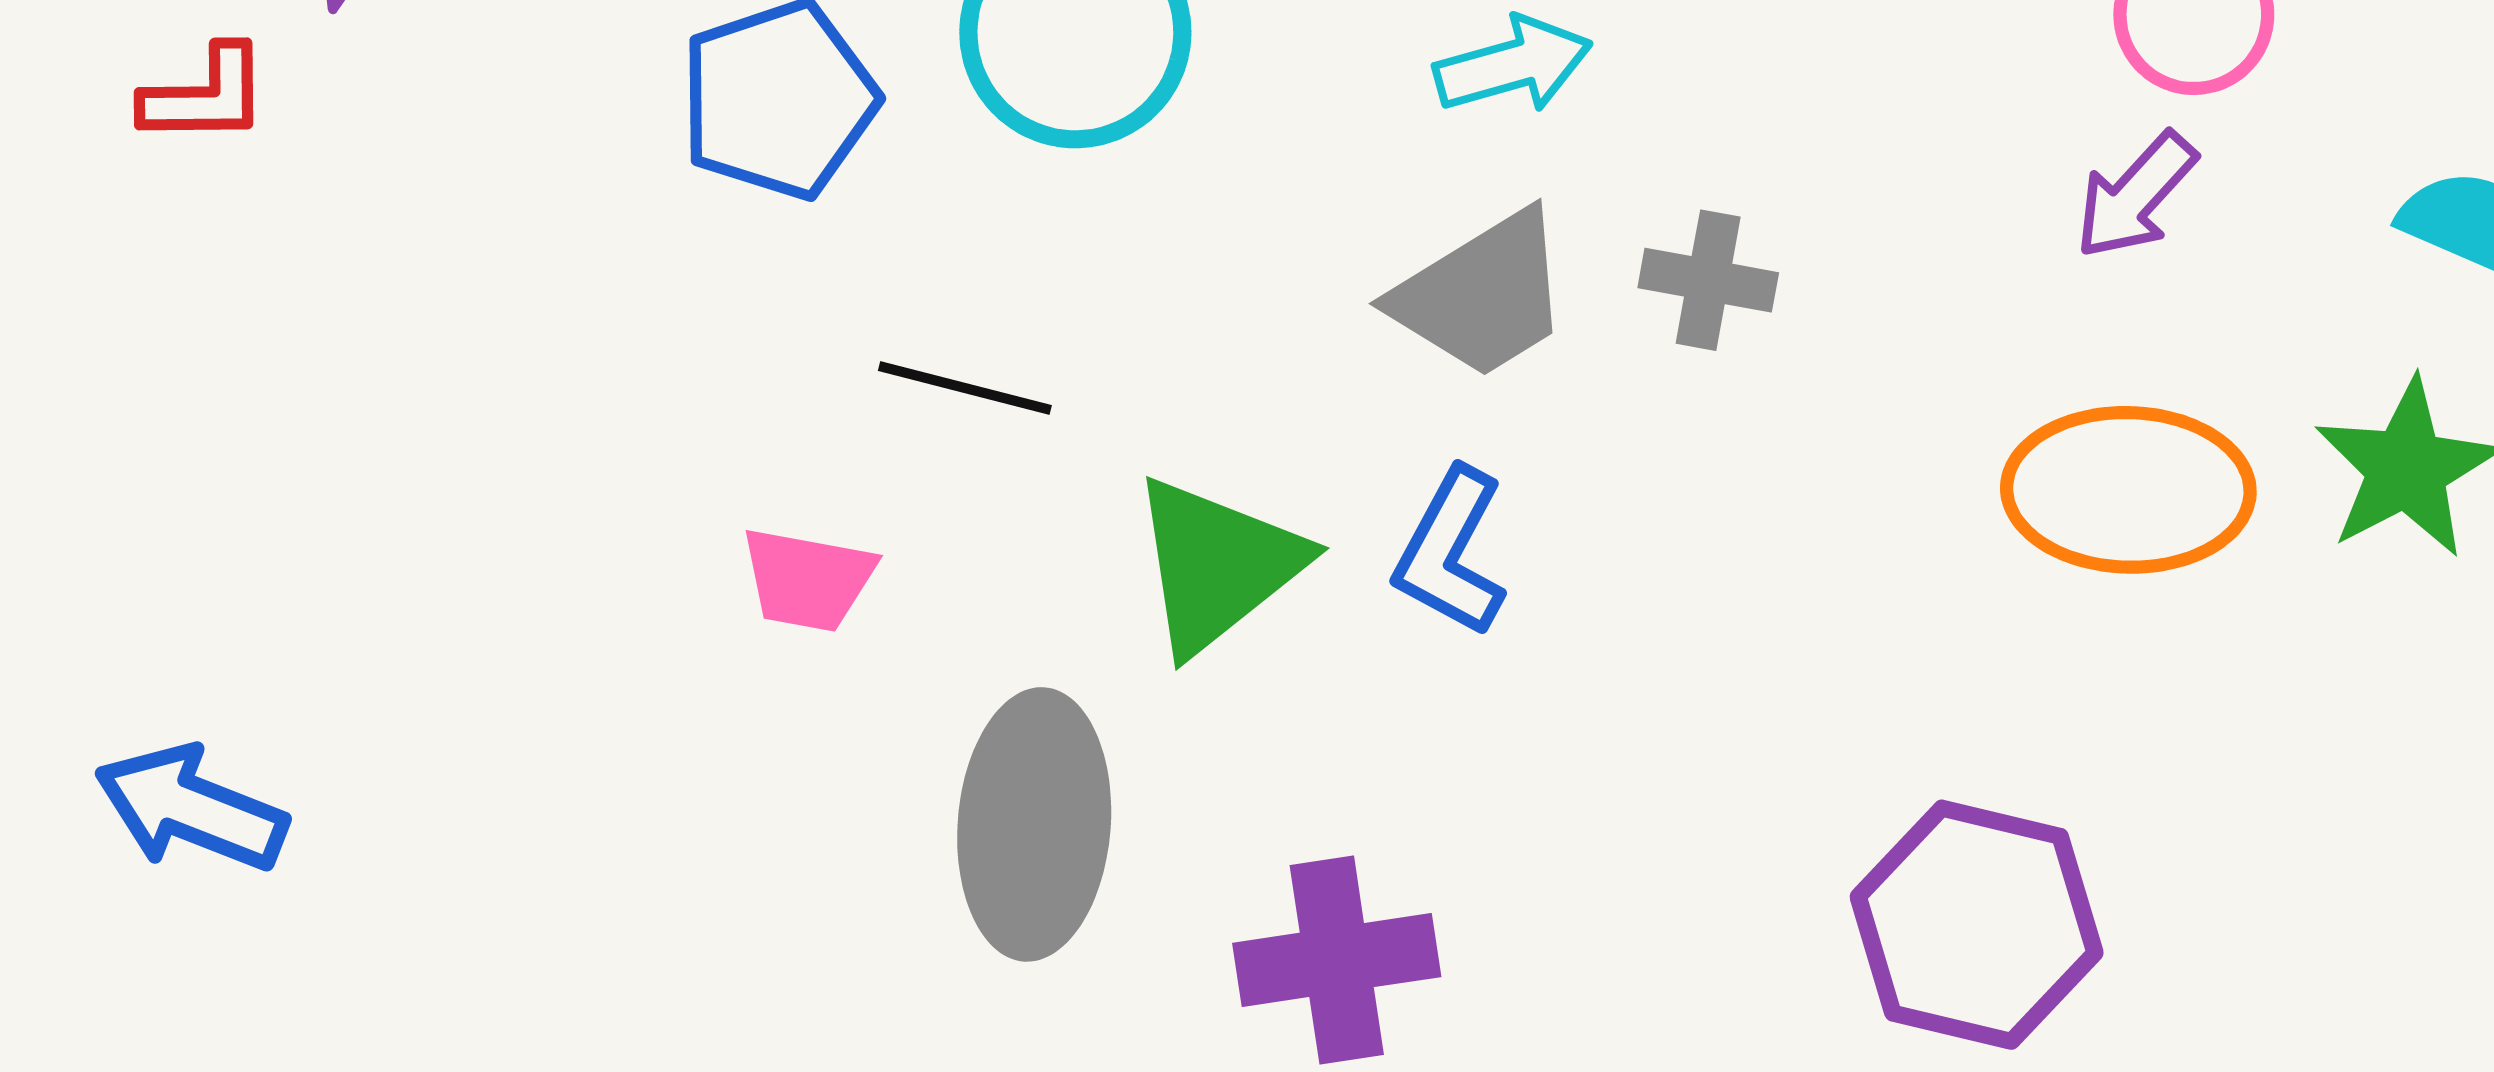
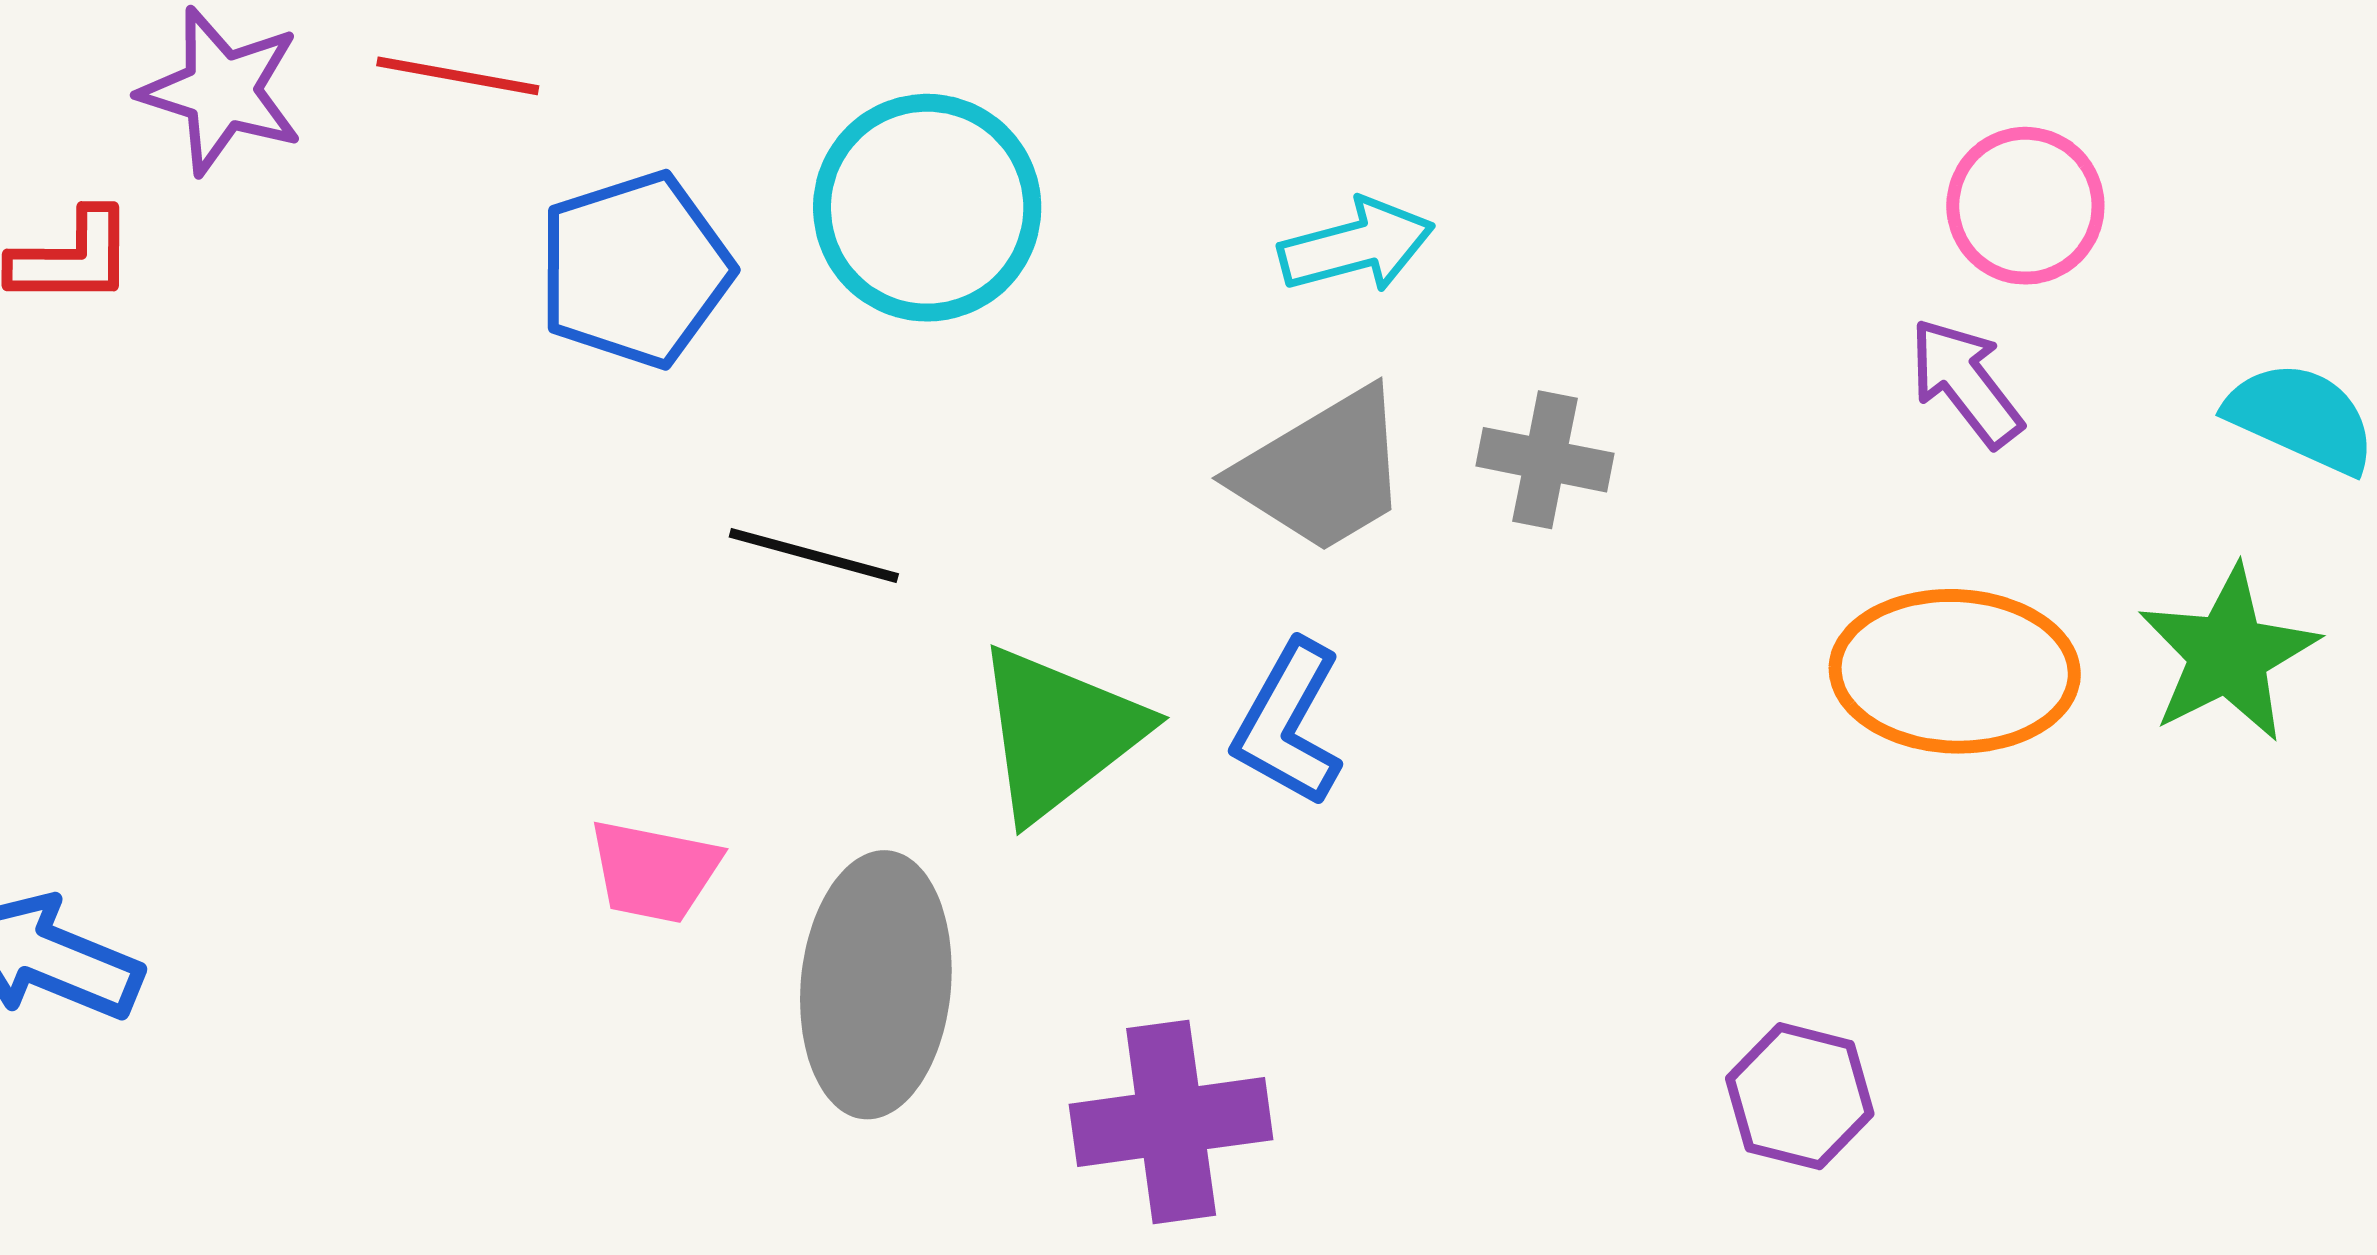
purple arrow: (2136, 196) -> (1966, 382), turned 99
pink trapezoid: (808, 579) -> (654, 871), moved
purple hexagon: (1977, 925) -> (1800, 1096), size x0.6

